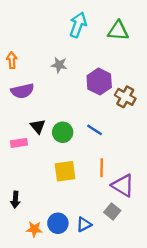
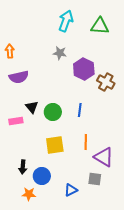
gray star: (59, 65) -> (60, 53), moved
blue line: (95, 130) -> (80, 110), turned 64
black arrow: (15, 200) -> (23, 167), moved
gray square: (112, 211) -> (95, 179), turned -32
blue circle: (58, 223) -> (42, 176), moved

